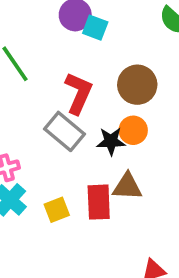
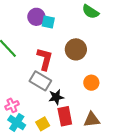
orange circle: (133, 130) -> (91, 83), moved
black star: (111, 141) -> (56, 97), moved
brown triangle: (127, 187) -> (92, 120), moved

